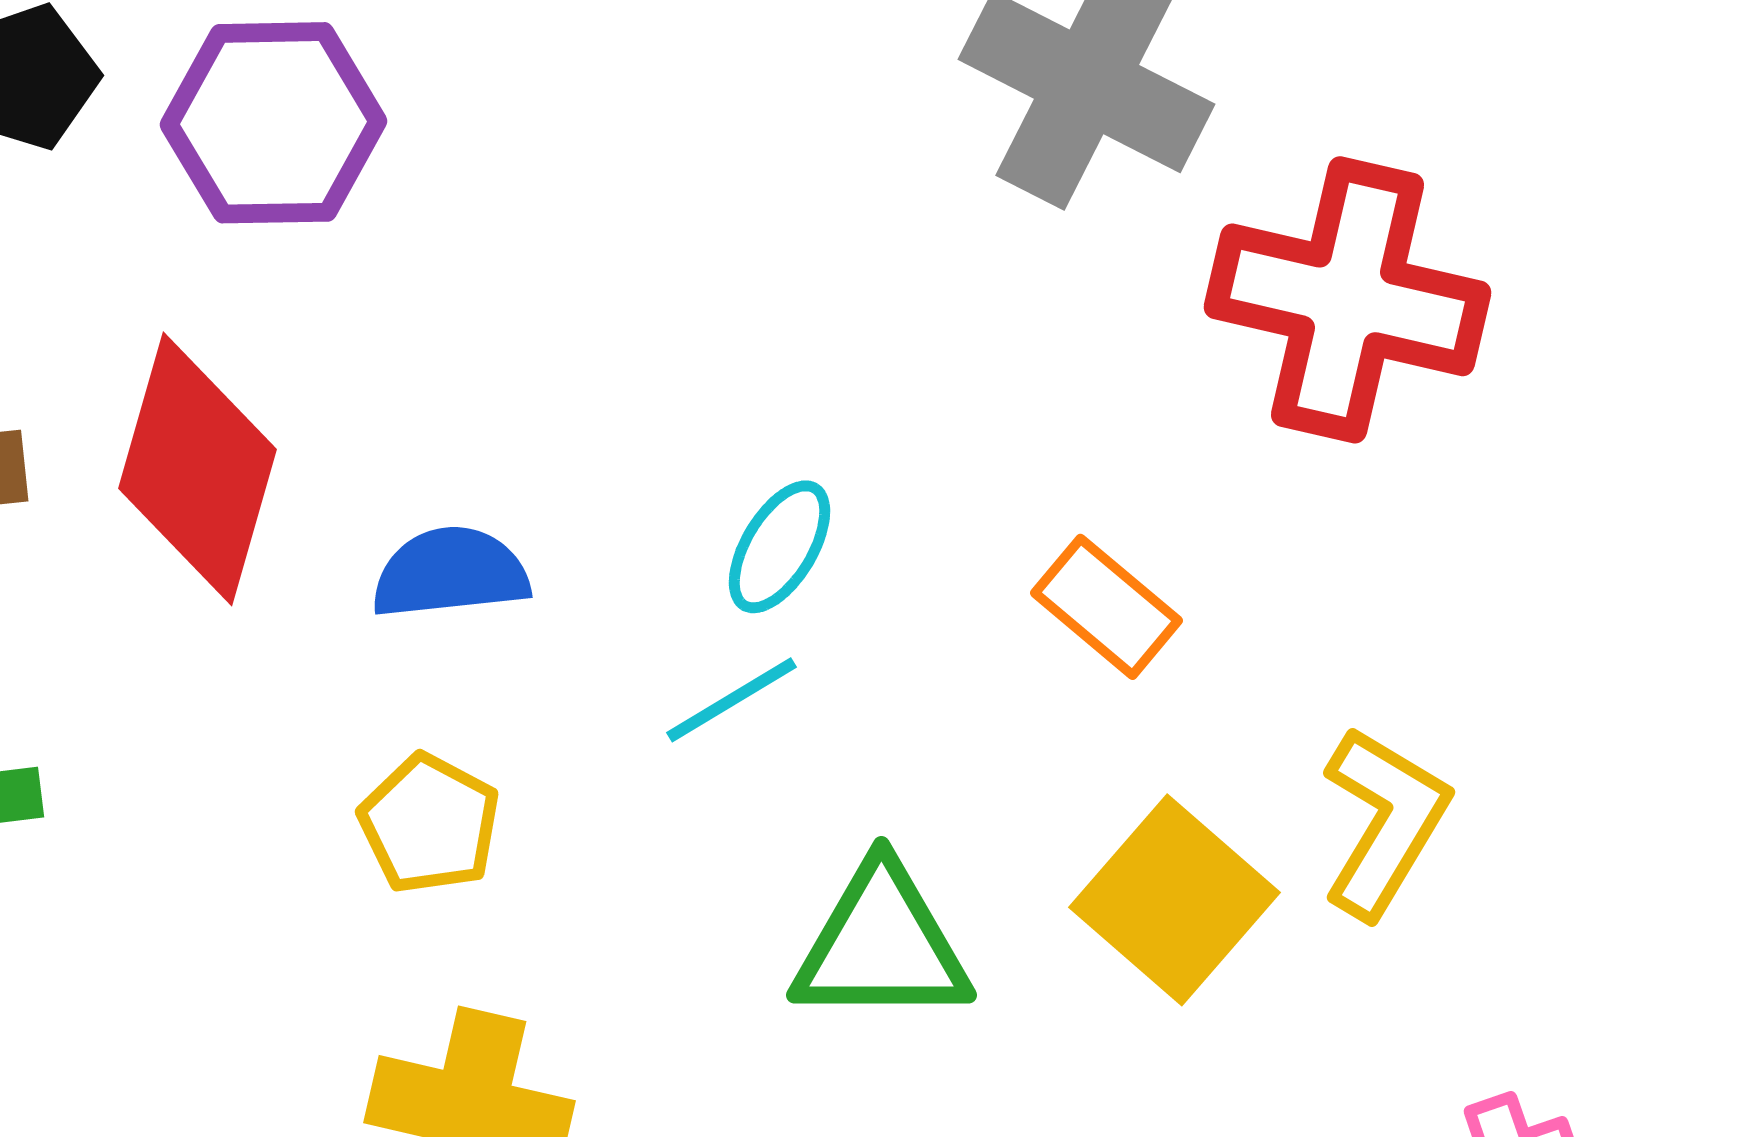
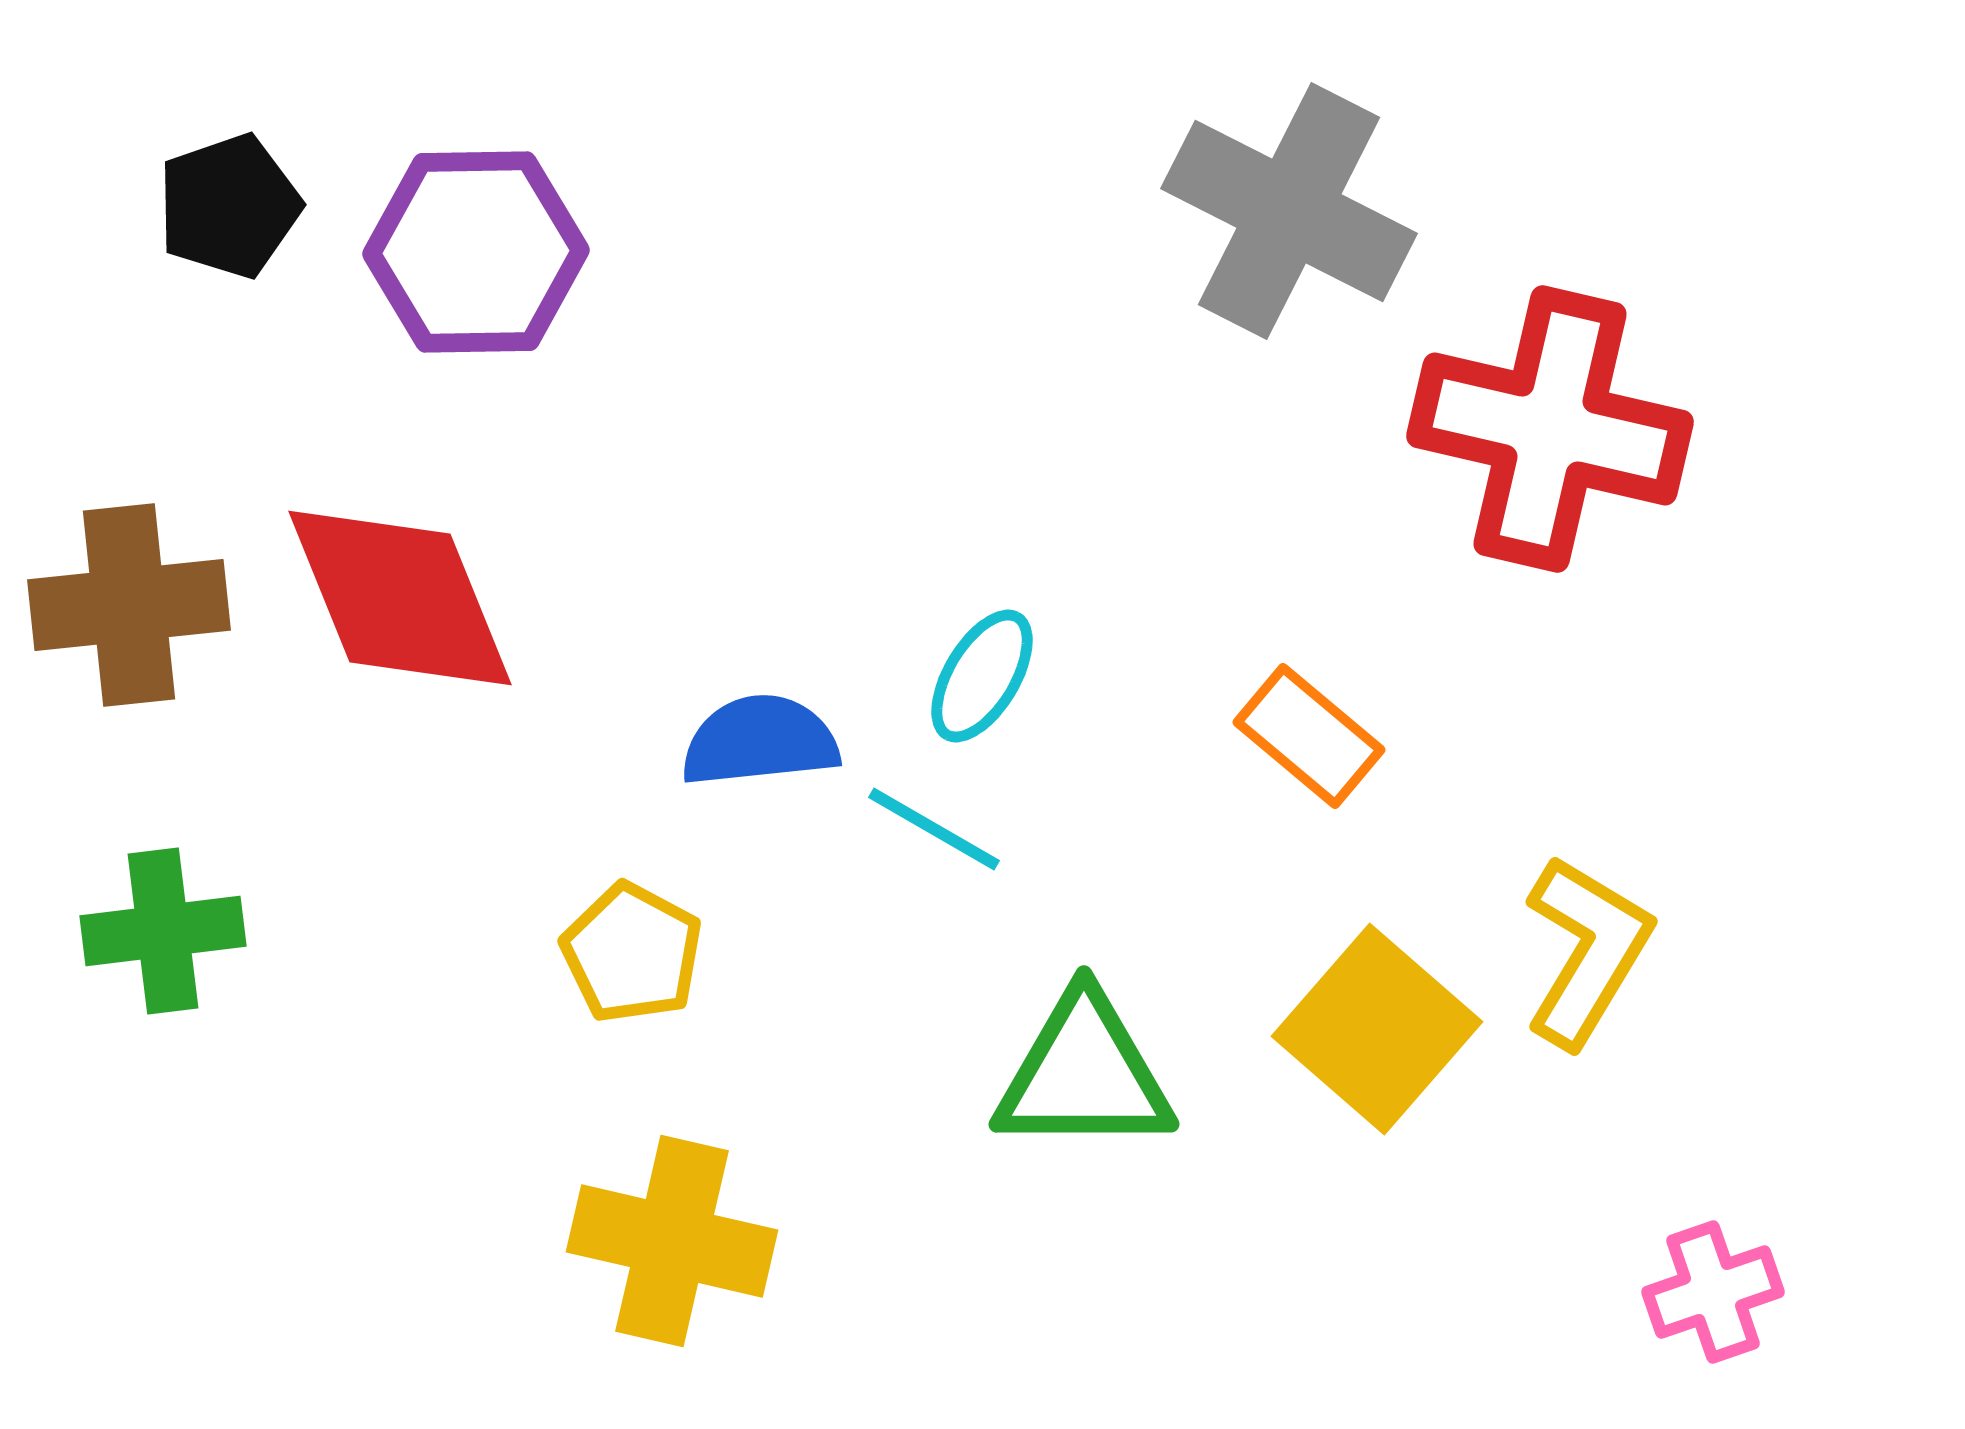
red diamond: (198, 469) -> (400, 598), turned -38
blue semicircle: (450, 573) -> (760, 741), moved
cyan line: (732, 700) -> (934, 829), turned 61

